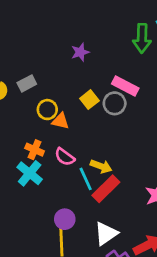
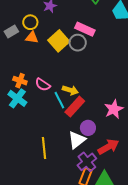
yellow square: (89, 100) -> (59, 41), size x1.5
yellow circle: (47, 110) -> (30, 22), moved
orange triangle: (60, 121) -> (32, 37), moved
purple circle: (65, 219) -> (88, 128), moved

